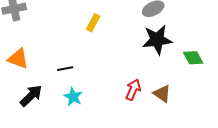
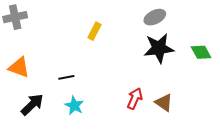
green diamond: (193, 58) -> (201, 52), moved

